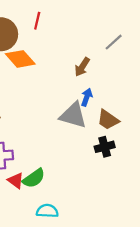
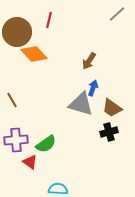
gray line: (114, 42) -> (117, 14), moved
green semicircle: (34, 178) -> (46, 144), moved

